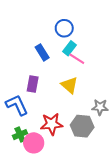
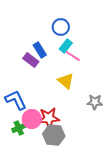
purple rectangle: (33, 84) -> (31, 60), moved, turned -63
gray hexagon: (82, 126) -> (54, 135), moved
pink circle: (34, 143) -> (32, 119), moved

